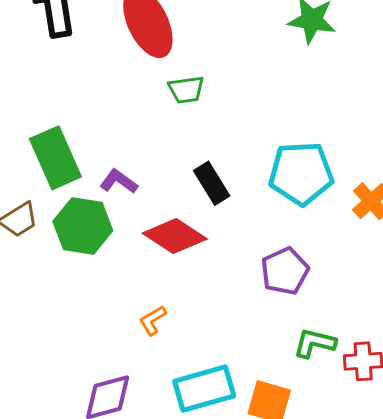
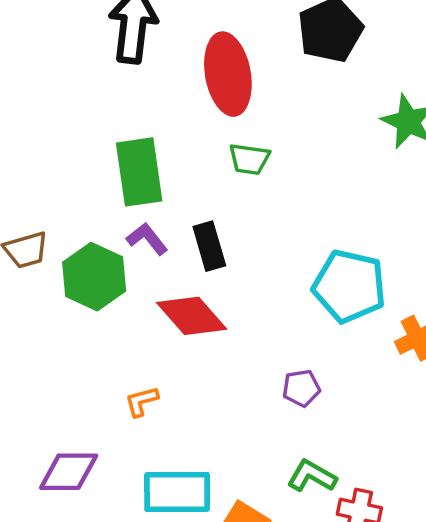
green rectangle: (55, 158) -> (139, 172), moved
black rectangle: (212, 183) -> (209, 246), moved
purple pentagon: (285, 271) -> (301, 388), size x0.7

